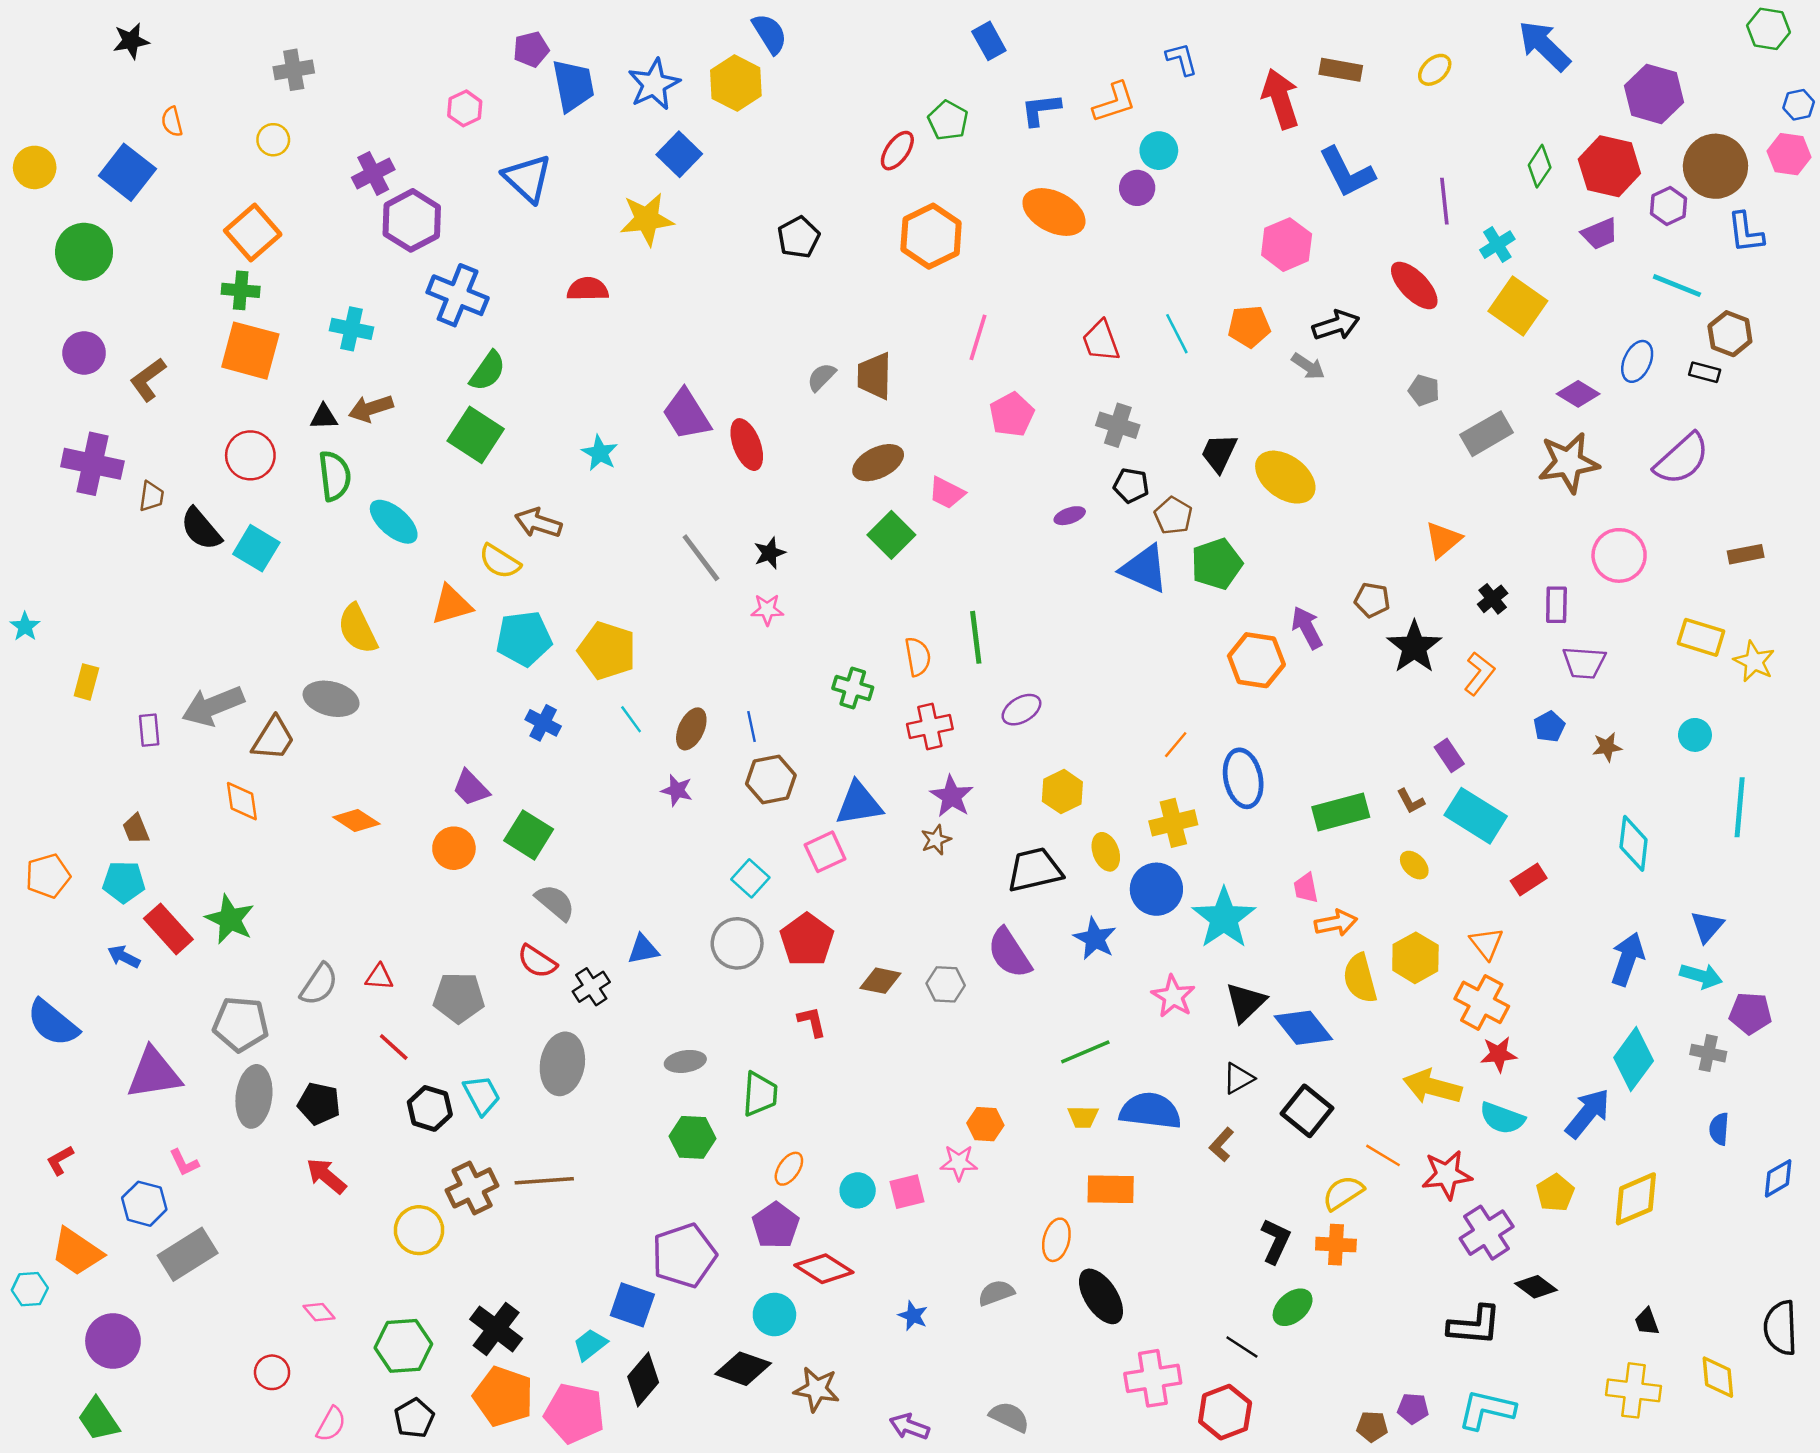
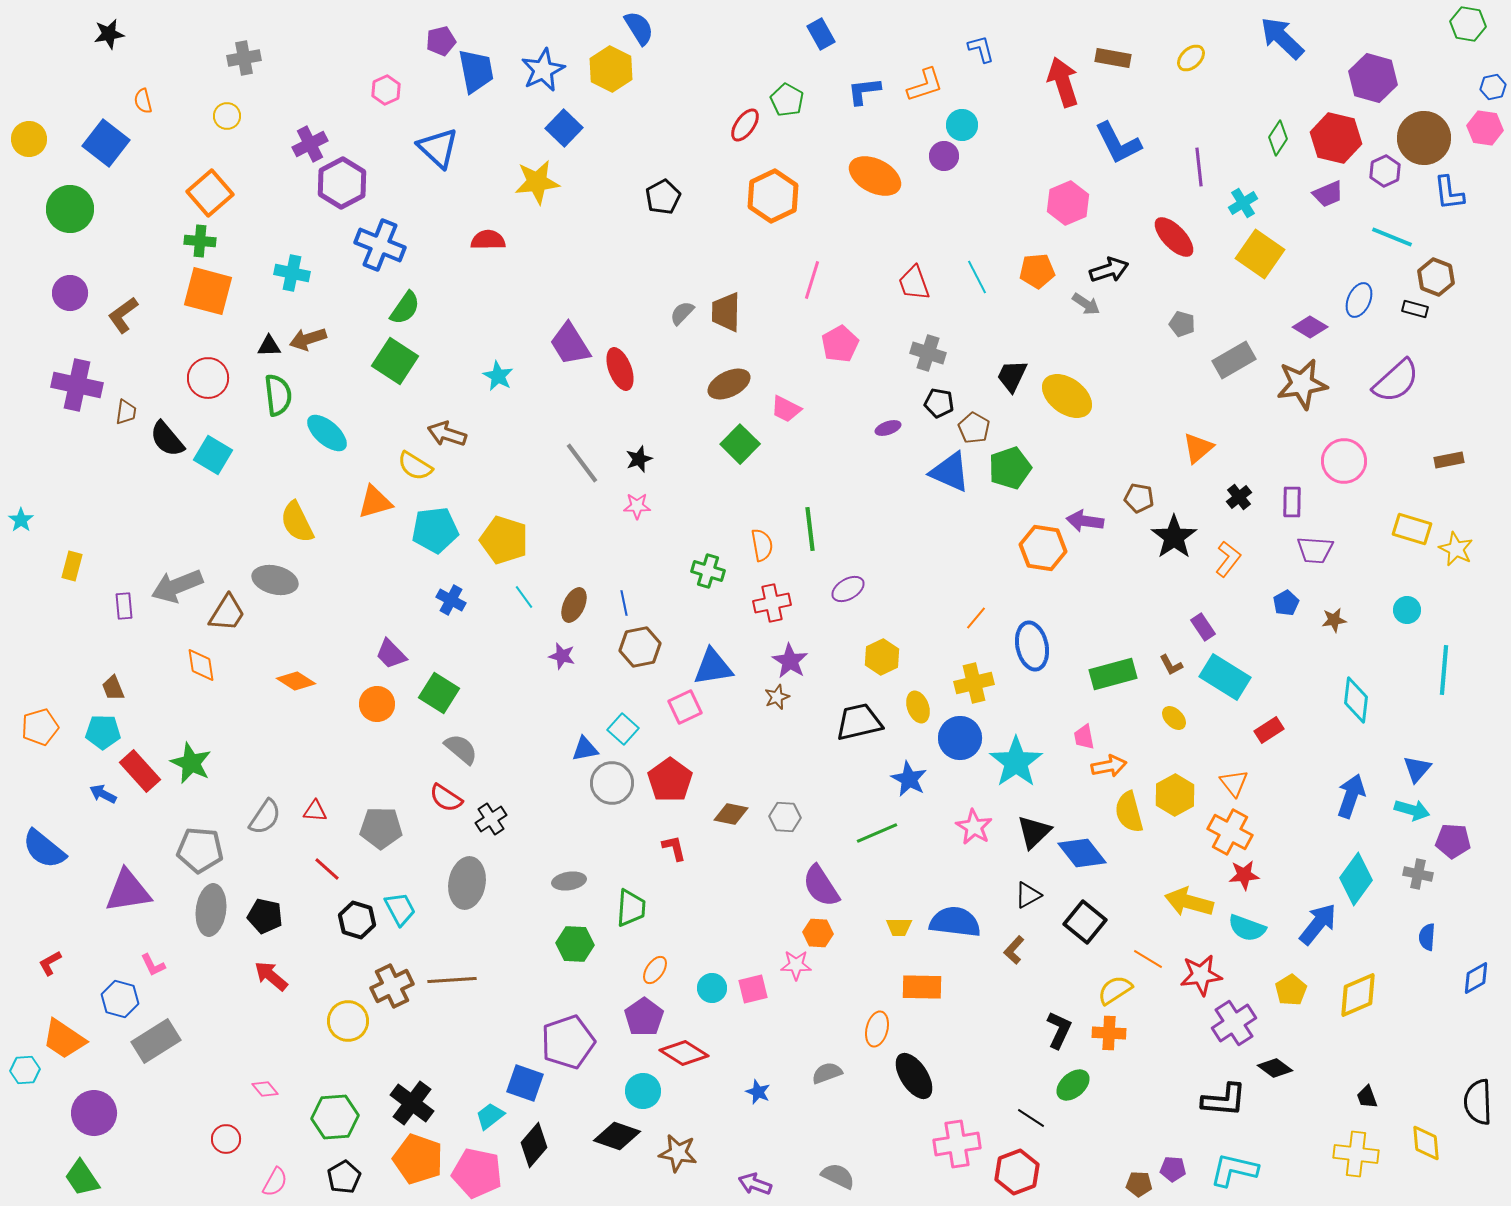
purple arrow: (1307, 628) -> (1085, 521), turned -54
blue triangle: (643, 949) -> (585, 749), moved
purple semicircle: (1009, 953) -> (821, 886), moved
green line: (1085, 1052) -> (877, 833), moved

